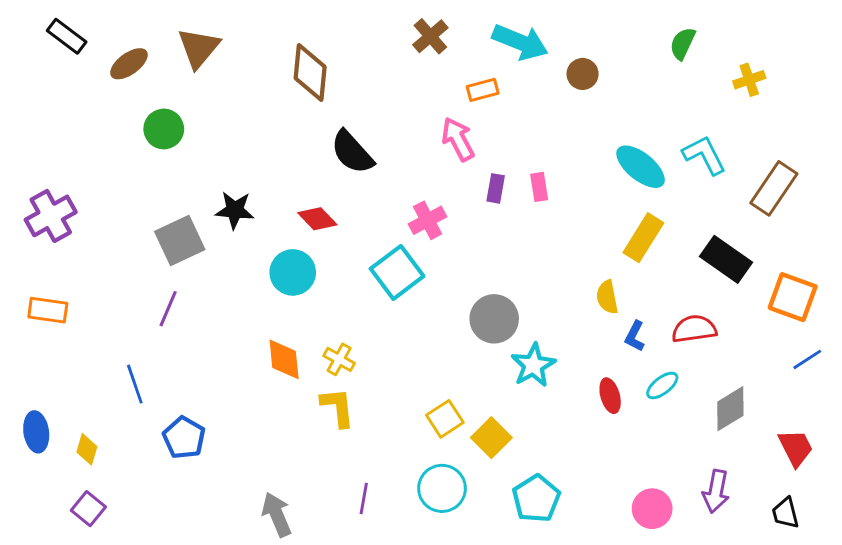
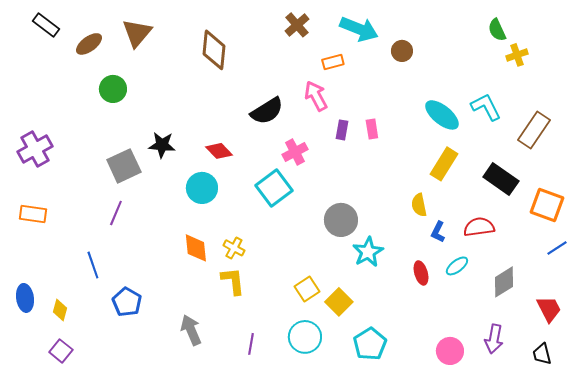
green semicircle: (683, 43) -> (497, 30), moved, turned -50
black semicircle: (352, 152) -> (267, 111), moved, turned -80
gray arrow: (277, 514) -> (191, 330), moved

